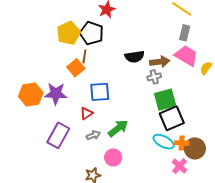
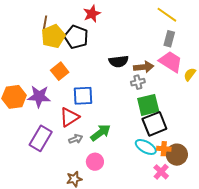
brown line: (84, 56) -> (45, 22), moved
red triangle: (87, 113) -> (69, 117), size x1.5

